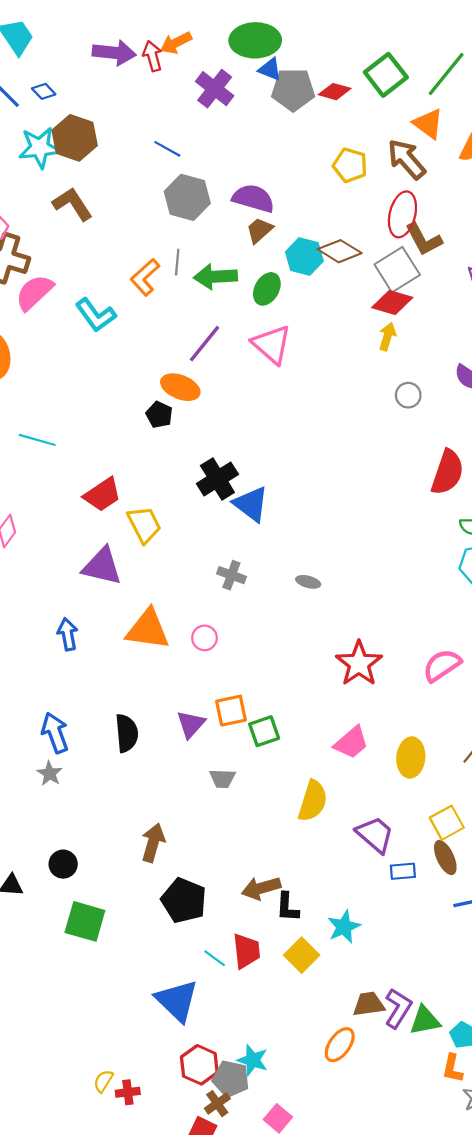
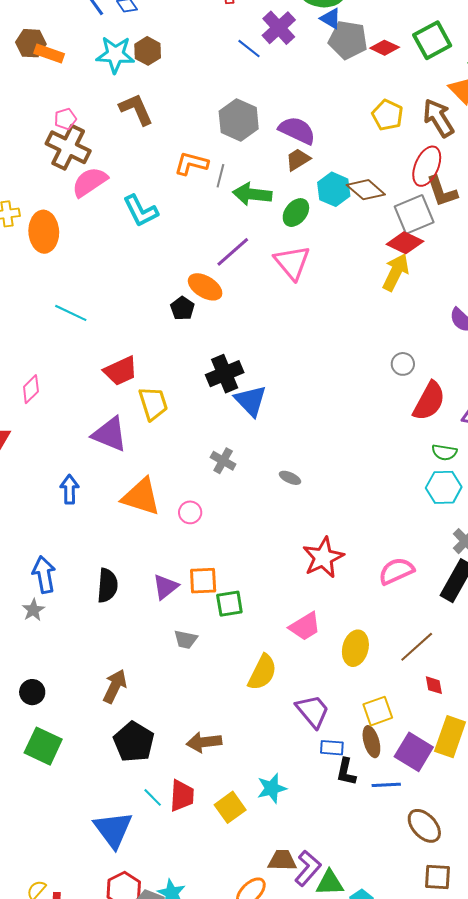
brown hexagon: (75, 138) -> (148, 51), size x0.7
blue line: (167, 149) -> (249, 49), moved
orange L-shape: (145, 277) -> (191, 164), moved, turned 48
yellow arrow: (387, 337) -> (396, 272), size x1.5
gray circle: (408, 395) -> (403, 364), moved
black L-shape: (287, 907) -> (346, 772), moved

